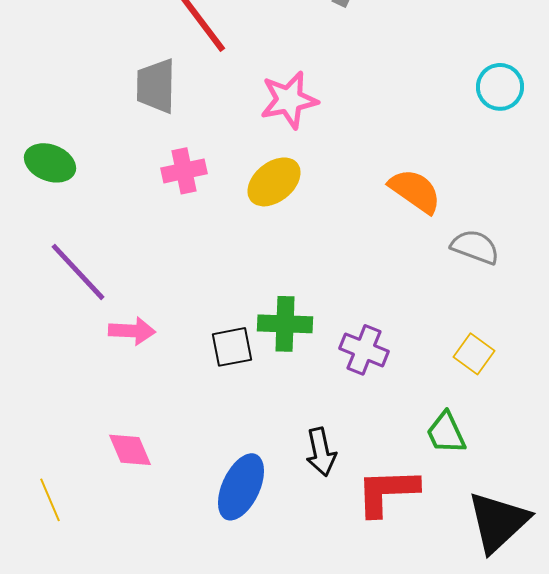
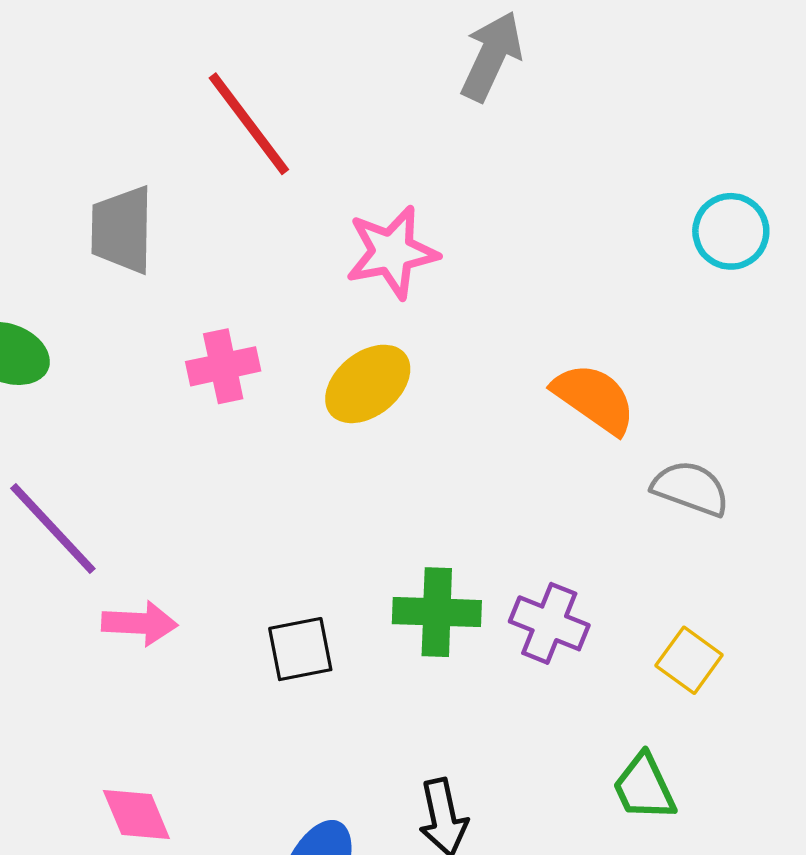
gray trapezoid: (156, 86) -> (122, 230), moved
green cross: (285, 324) -> (437, 612), moved
purple cross: (364, 350) -> (549, 623), moved

